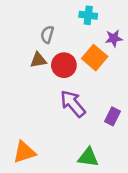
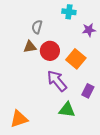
orange square: (95, 58) -> (76, 59), moved
green triangle: (88, 157) -> (67, 110), moved

